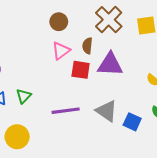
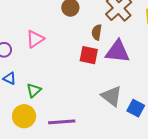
pink triangle: (61, 51) -> (35, 39), moved
green triangle: (24, 96) -> (34, 90), moved
purple line: (66, 111) -> (62, 122), moved

